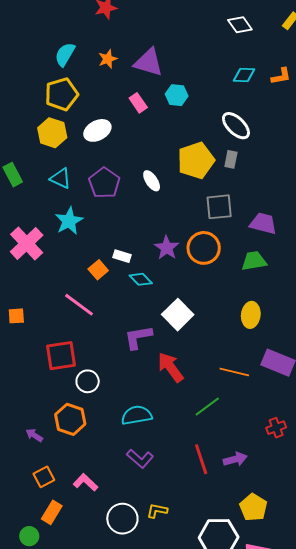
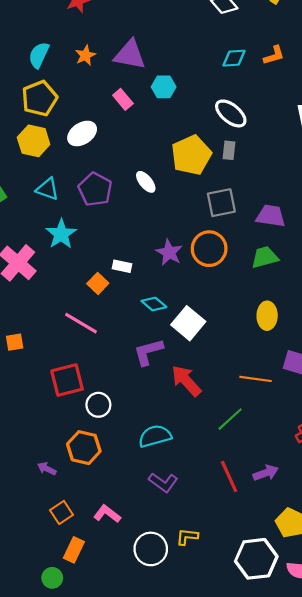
cyan diamond: (141, 279) -> (154, 304), moved

